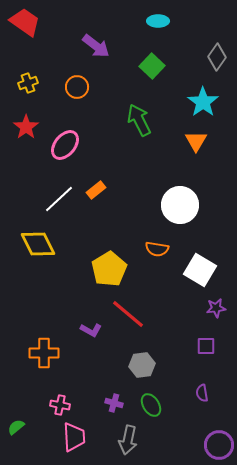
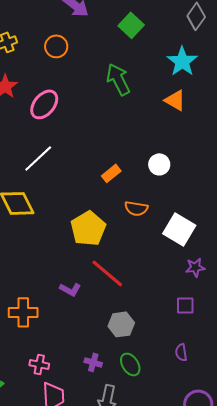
orange triangle: (196, 141) -> (175, 100), turned -30
orange rectangle: (96, 190) -> (111, 173), moved
white circle: (180, 205) -> (159, 164), size x0.6

